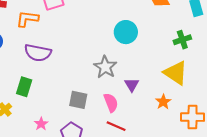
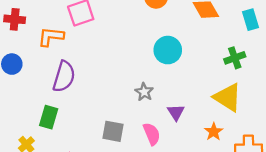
purple semicircle: (38, 53) -> (64, 77), turned -84
gray star: (105, 67) -> (144, 92), size x0.7

